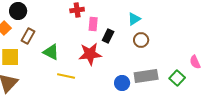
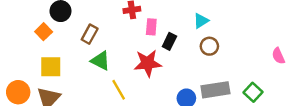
brown rectangle: (28, 36) -> (90, 34), moved
pink semicircle: (195, 62) -> (278, 56), moved
yellow line: (66, 76) -> (119, 90), turned 48

